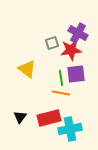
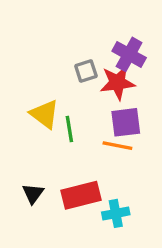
green line: (61, 78) -> (69, 129), moved
orange line: (61, 93) -> (117, 146), moved
cyan cross: (70, 129) -> (116, 213), size x0.7

